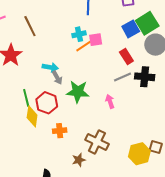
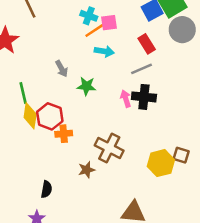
cyan cross: (79, 34) -> (89, 16), turned 32
cyan arrow: (50, 67) -> (104, 51), moved
black cross: (145, 77) -> (144, 97), moved
green star: (78, 92) -> (86, 86), size x0.7
red hexagon: (47, 103) -> (50, 116), moved

